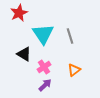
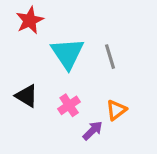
black triangle: (24, 54) -> (27, 96), moved
purple arrow: (45, 85) -> (93, 130), moved

